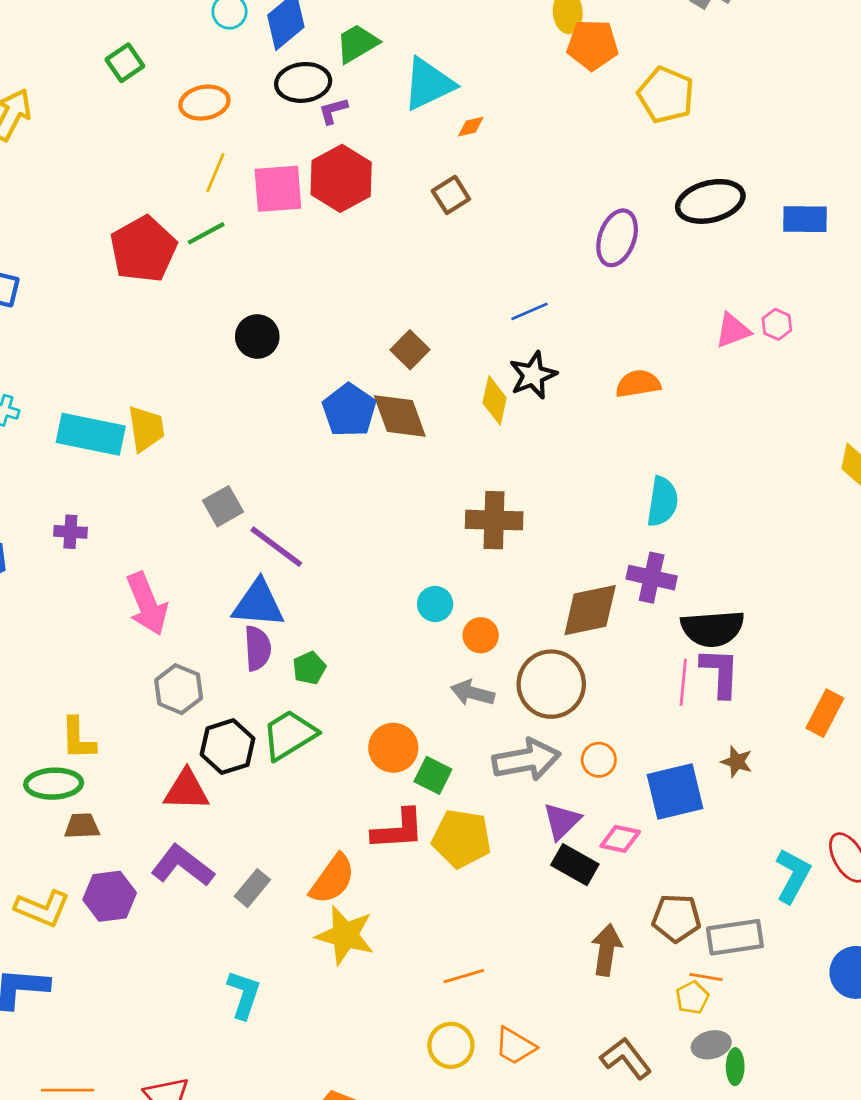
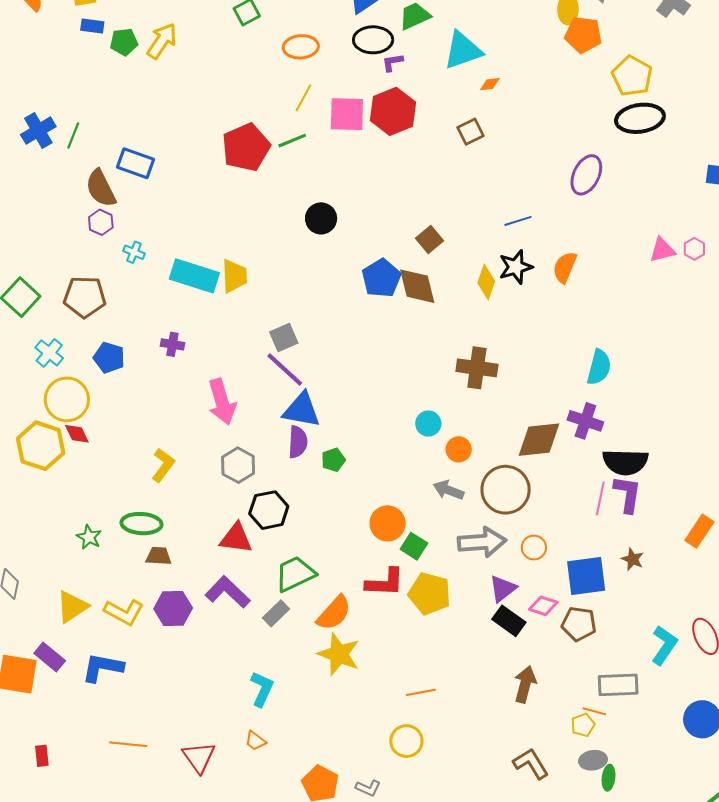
black ellipse: (710, 201) -> (640, 118), moved
orange semicircle: (638, 384) -> (565, 267), moved, turned -64
purple line: (276, 547) -> (285, 369), moved
green trapezoid: (289, 735) -> (295, 574), moved
yellow L-shape: (78, 739) -> (163, 465), moved, turned -148
brown pentagon: (676, 918) -> (579, 624), moved
orange trapezoid: (515, 1046) -> (255, 741), moved, size x0.7

